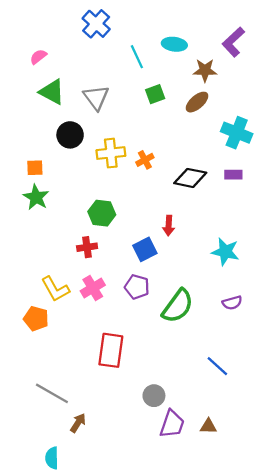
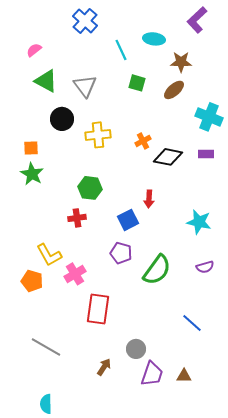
purple L-shape: (233, 42) -> (197, 20), moved
green square: (155, 94) -> (137, 83), turned 36
orange cross: (145, 160) -> (143, 141), moved
pink cross: (93, 288) -> (75, 274), moved
brown arrow: (78, 423) -> (104, 367), moved

